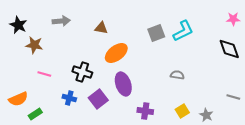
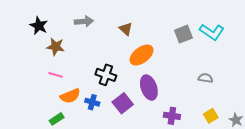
brown triangle: (101, 28) -> (126, 29), turned 32
cyan L-shape: (183, 31) -> (212, 32), turned 60
pink line: (44, 74) -> (56, 75), moved
orange semicircle: (18, 99) -> (70, 96), moved

